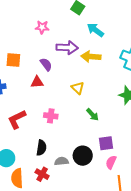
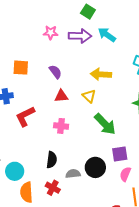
purple arrow: (67, 48) -> (80, 36), moved
yellow arrow: (91, 57) -> (101, 74), moved
red triangle: (37, 82) -> (61, 96), moved
green arrow: (93, 115) -> (105, 124), size x1.6
red L-shape: (17, 119) -> (25, 116), moved

